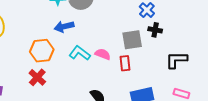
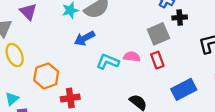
orange hexagon: (42, 51) -> (46, 76), moved
red cross: (37, 77) -> (70, 98), turned -36

